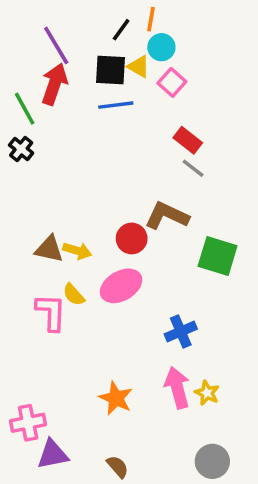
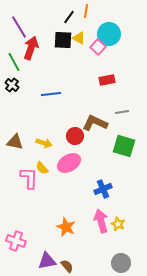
purple line: (56, 45) -> (19, 27), moved
cyan circle: (161, 47) -> (109, 34), moved, size x1.5
blue line: (116, 105) -> (51, 94), moved
red rectangle: (188, 140) -> (107, 80), turned -49
gray line: (193, 168) -> (122, 112), moved, turned -48
brown triangle: (49, 249) -> (15, 142), moved
pink cross: (28, 423) -> (16, 241), turned 30
purple triangle: (53, 454) -> (47, 261), moved

